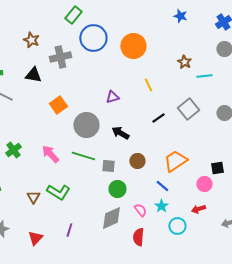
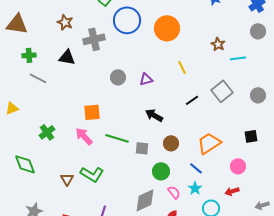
orange square: (58, 105) -> (92, 112), moved, turned 30
gray circle: (86, 125) -> (118, 77), moved, size x0.6
black square: (217, 168) -> (251, 136), moved
green circle: (117, 189) -> (161, 171), moved

